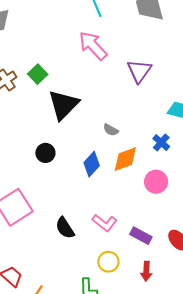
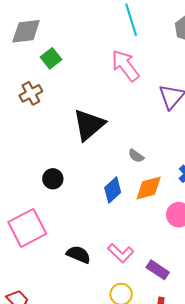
green square: (38, 74) -> (51, 58), moved
black circle: (45, 153) -> (53, 179), moved
black semicircle: (65, 228) -> (78, 254), turned 140

